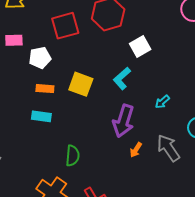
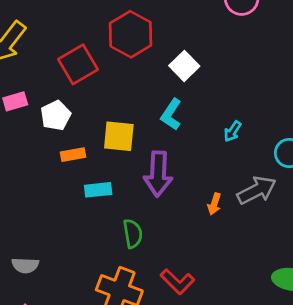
cyan rectangle: (41, 116) -> (98, 190), moved
purple arrow: (123, 121) -> (158, 174), moved
gray arrow: (168, 148) -> (257, 190), turned 112

